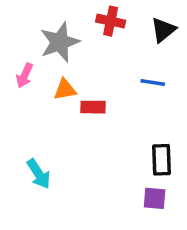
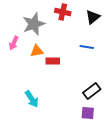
black rectangle: (162, 160) -> (92, 91), turned 54
cyan arrow: (39, 174) -> (32, 99), moved

